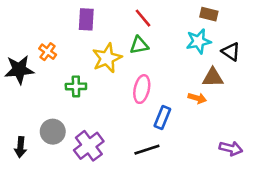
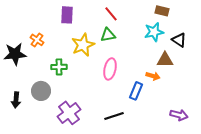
blue rectangle: (162, 117) -> (136, 91), moved
gray circle: (53, 132) -> (41, 91), moved
black arrow: (20, 147) -> (16, 100), moved

